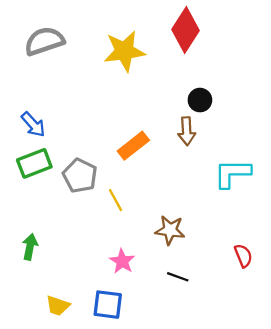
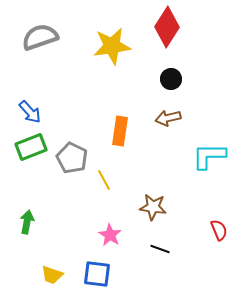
black circle: (200, 100) -> (171, 79), moved
brown arrow: (187, 131) -> (168, 118), turned 80
orange rectangle: (133, 146) -> (120, 131), turned -44

